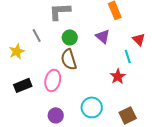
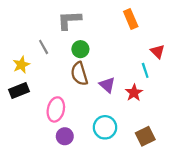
purple triangle: (103, 36) -> (107, 85), moved
pink ellipse: (53, 80) -> (56, 109), moved
black rectangle: (23, 85) -> (19, 90), moved

